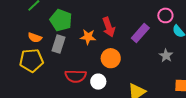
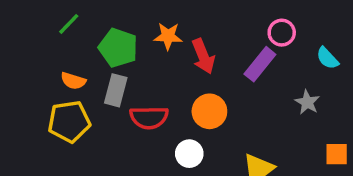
pink circle: (165, 15) -> (282, 33), moved
orange star: (88, 37) -> (168, 36), moved
red semicircle: (76, 76) -> (149, 117), moved

